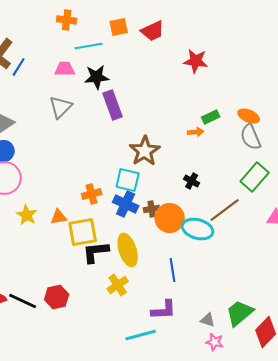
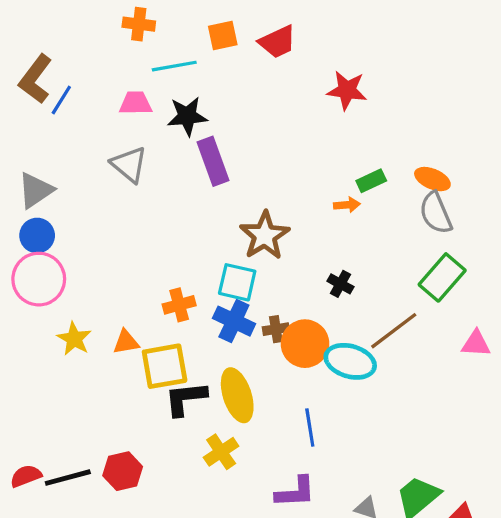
gray triangle: (61, 107) -> (129, 165), turned -35
black line: (23, 301) -> (68, 478), turned -40

